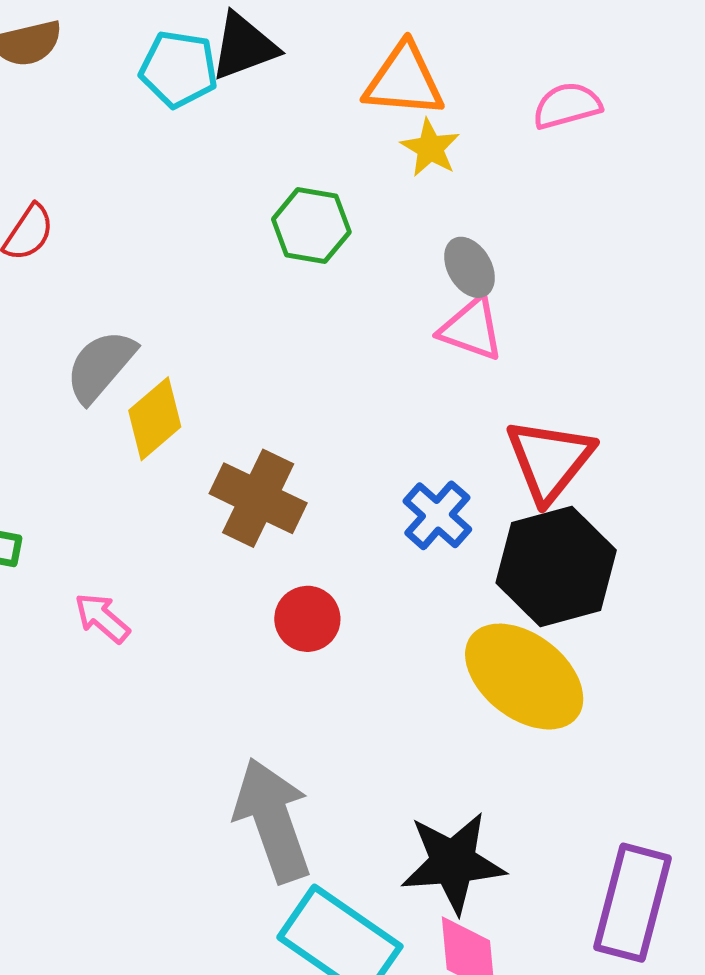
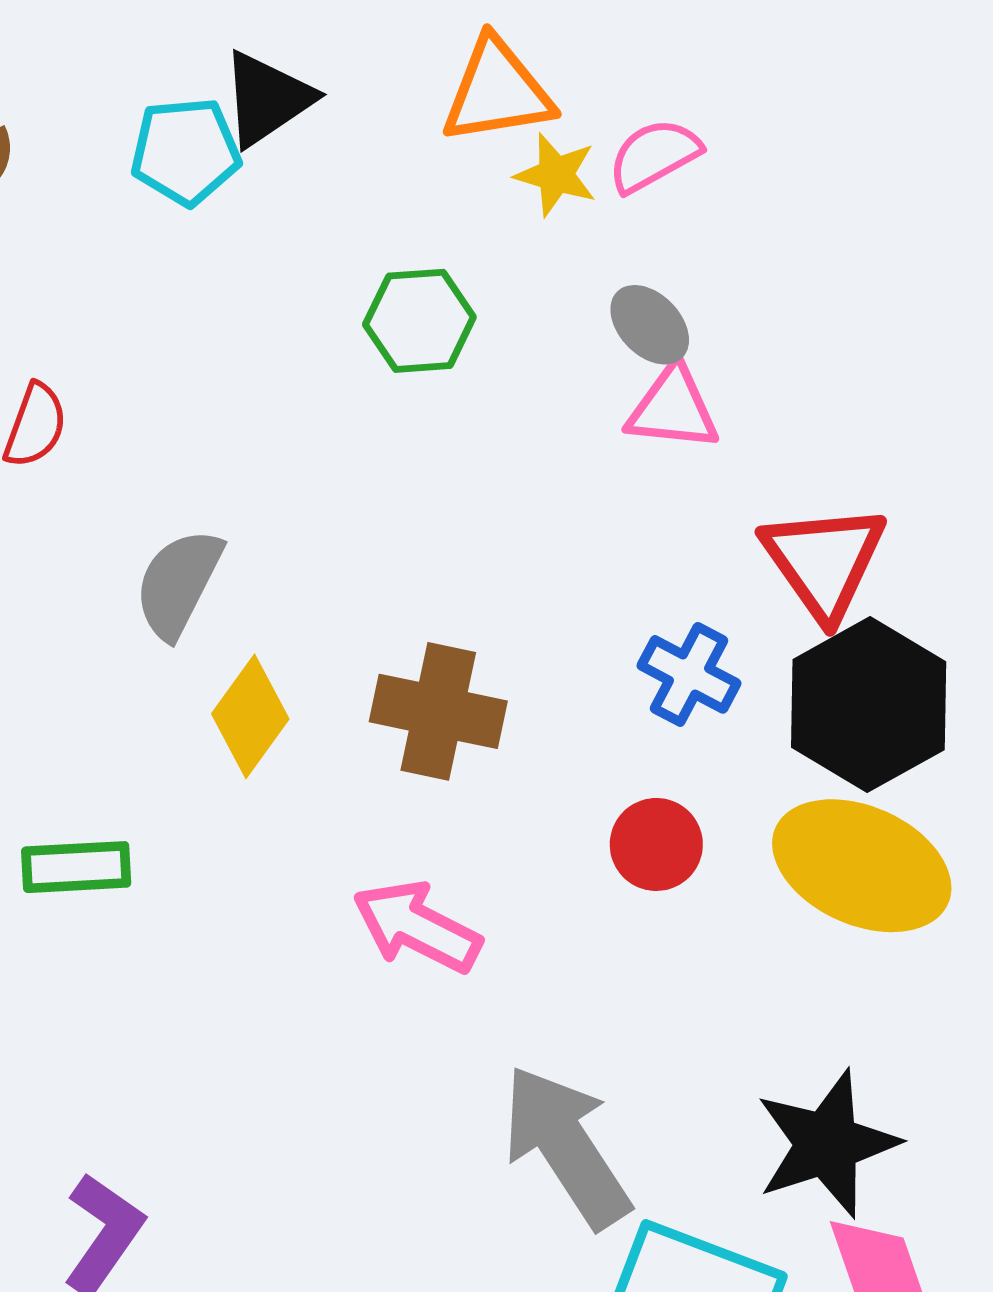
pink semicircle: (567, 106) -> (654, 155), moved
yellow diamond: (155, 419) -> (250, 716), moved
pink arrow: (102, 618) -> (417, 927), moved, size x1.5
red circle: (307, 619) -> (656, 844), moved

